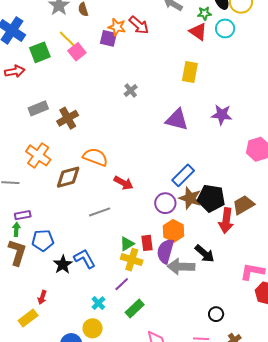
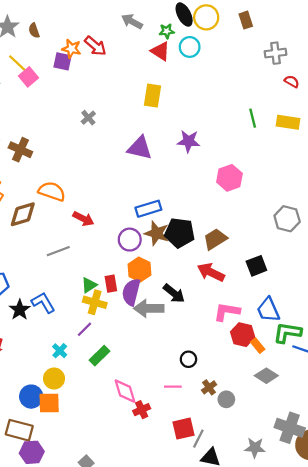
brown cross: (68, 118) -> (20, 150), turned -35
blue rectangle: (183, 175) -> (148, 209), turned 30
red arrow: (226, 221) -> (211, 272), moved, turned 110

